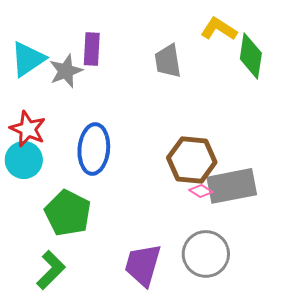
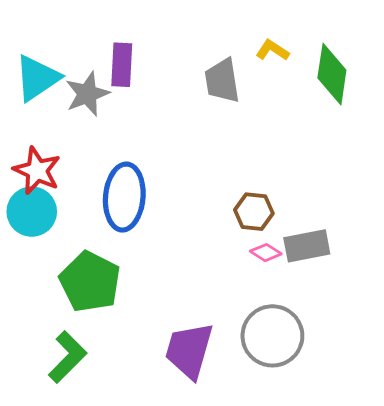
yellow L-shape: (219, 29) -> (272, 50), moved, size x0.7
brown hexagon: (192, 160) -> (254, 212), size x0.6
gray rectangle: (232, 186) -> (307, 246), size x0.7

